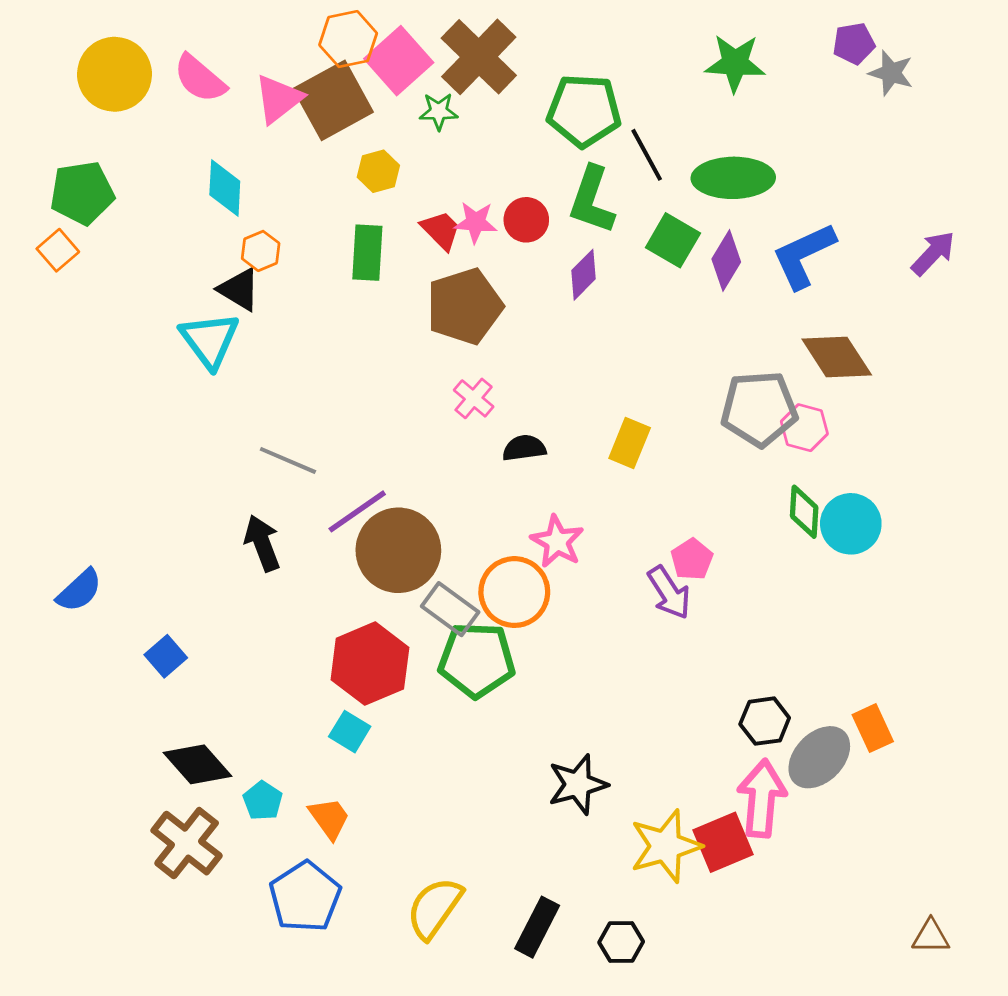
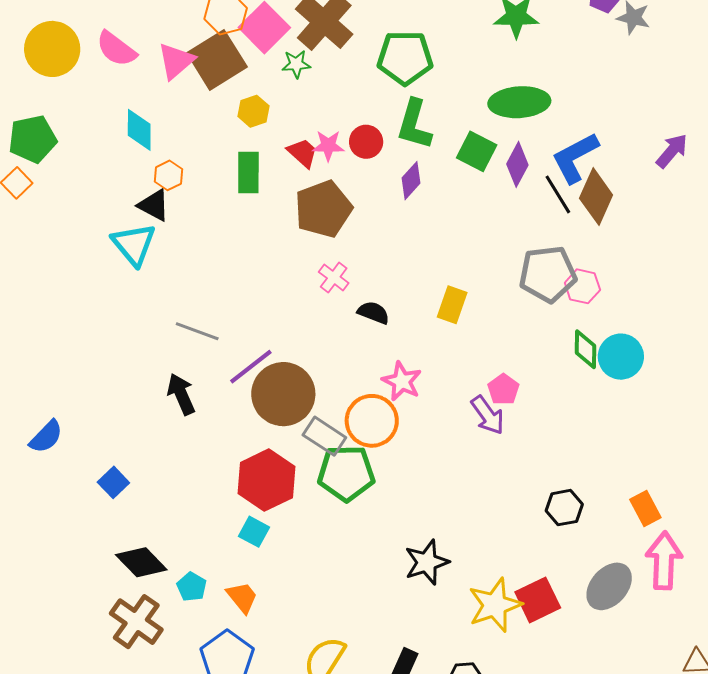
black line: (647, 155) -> (558, 194), moved
brown diamond: (837, 357) -> (596, 197), moved, turned 60
black semicircle: (524, 448) -> (373, 313), turned 32
gray ellipse: (819, 757) -> (609, 586), moved
pink arrow: (762, 798) -> (664, 561), moved

